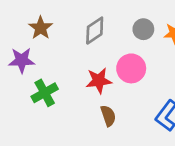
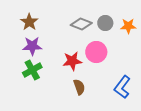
gray diamond: (95, 31) -> (81, 24), moved, turned 55
purple star: (22, 60) -> (32, 46), moved

